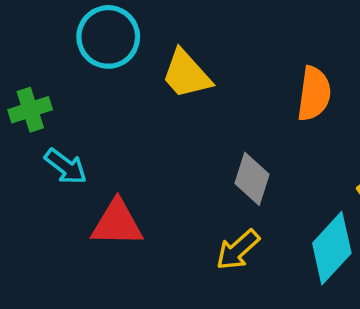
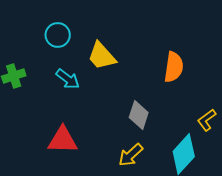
cyan circle: (108, 37) -> (58, 35), size x0.7
cyan arrow: (66, 166) -> (68, 79), moved

